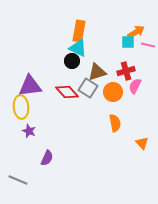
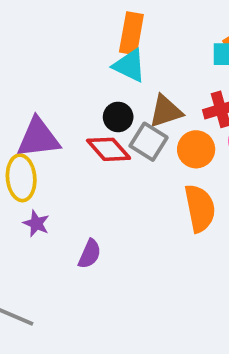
black circle: (72, 61) -> (118, 117), moved
orange semicircle: (115, 123) -> (200, 208), size x1.4
purple semicircle: (47, 158) -> (90, 254), moved

